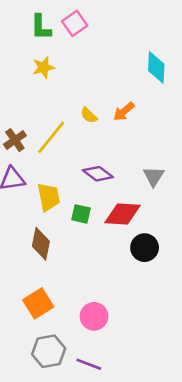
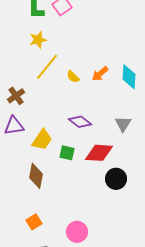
cyan diamond: (156, 67) -> (129, 77), moved
yellow line: (51, 137) -> (47, 67), moved
yellow trapezoid: (49, 197) -> (42, 140), turned 45
orange square: (38, 303) -> (34, 222), size x0.7

